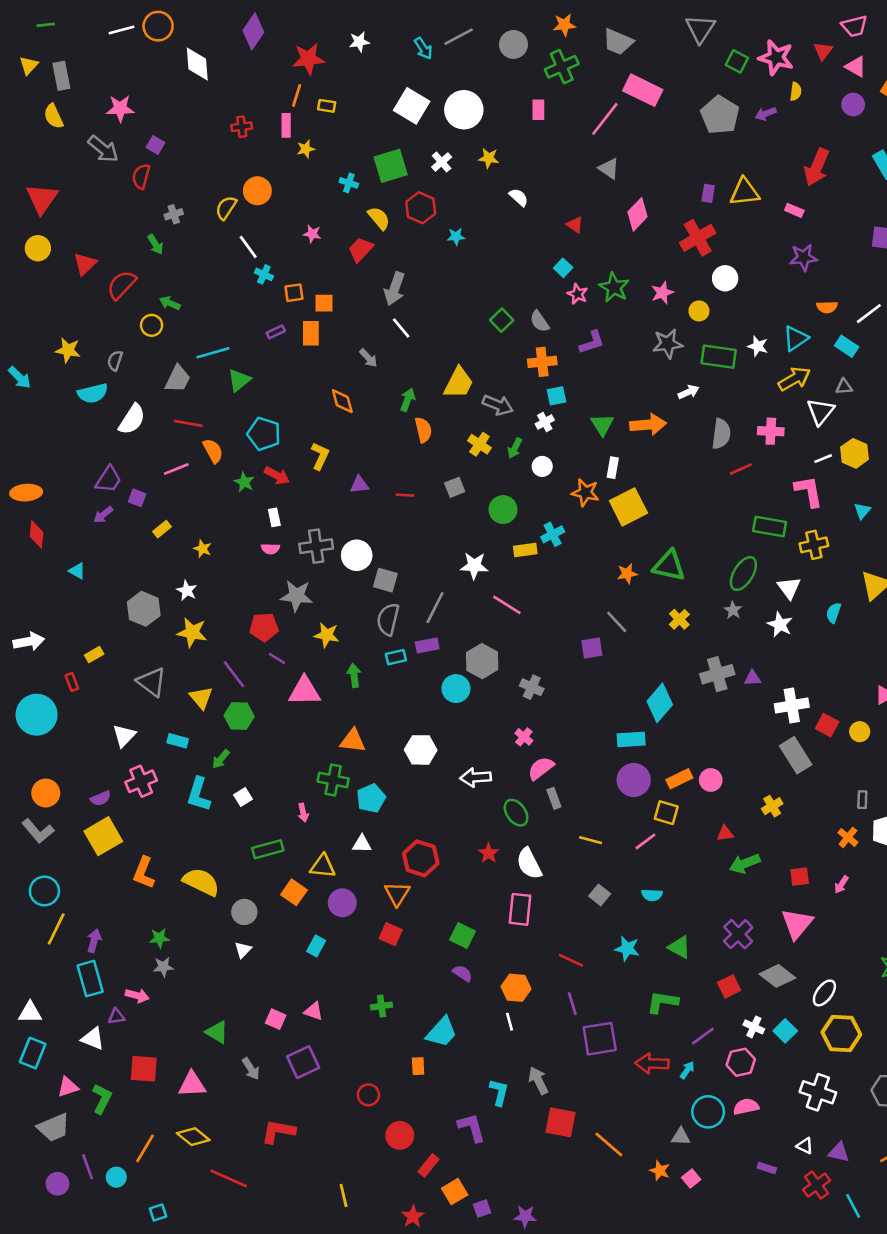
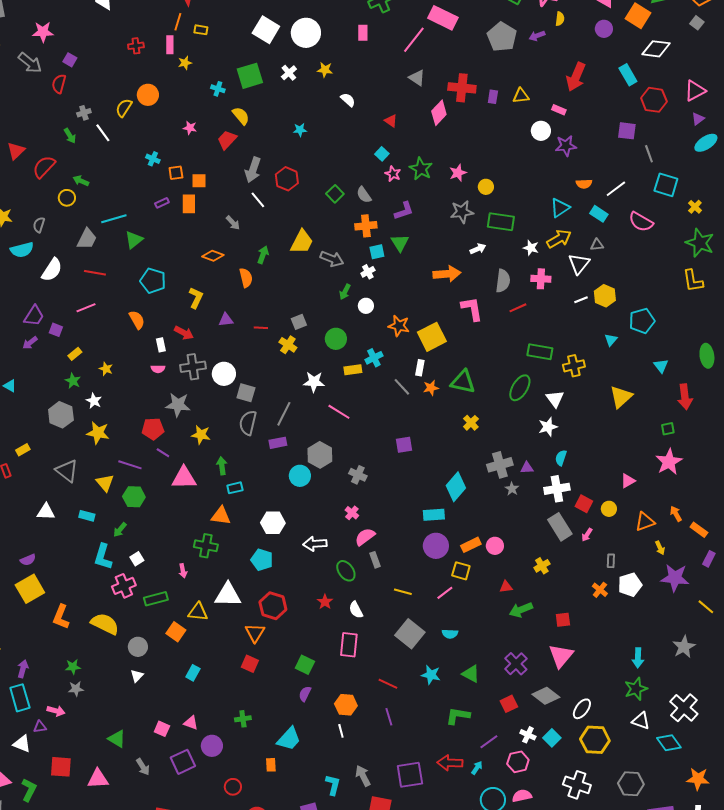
yellow triangle: (745, 192) -> (521, 96), size x0.7
red hexagon: (421, 208) -> (287, 179), moved
red cross: (698, 238) -> (462, 88), moved, turned 36
white line: (248, 247) -> (103, 133), moved
white circle: (725, 278) -> (541, 131), moved
white star: (758, 346) -> (531, 248), moved
orange diamond: (342, 401) -> (213, 256), turned -55
green triangle: (602, 425) -> (400, 243), moved
orange semicircle: (423, 430) -> (246, 278), moved
yellow cross: (479, 444) -> (288, 345), moved
orange semicircle: (213, 451) -> (137, 320), moved
white rectangle: (613, 468) -> (420, 368), moved
red arrow: (277, 476) -> (184, 333), moved
green star: (244, 482) -> (73, 381), moved
pink L-shape: (809, 491) -> (472, 309), moved
gray star: (733, 610) -> (512, 489), moved
cyan semicircle: (834, 613) -> (561, 458), moved
gray line: (617, 622) -> (402, 387), moved
white star: (780, 625) -> (548, 427), turned 30
cyan rectangle: (396, 657) -> (235, 488), moved
purple line: (234, 674) -> (130, 465), turned -35
white triangle: (124, 736) -> (46, 512), turned 48
pink cross: (141, 781) -> (124, 586), moved
cyan pentagon: (371, 798) -> (262, 560), moved, turned -30
white triangle: (362, 844) -> (228, 595), size x1.8
white semicircle: (529, 864) -> (356, 610), size x0.7
pink arrow: (841, 885) -> (587, 535), moved
gray square: (600, 895) -> (410, 634), size x1.8
purple circle: (342, 903) -> (212, 746), moved
purple semicircle: (462, 973) -> (305, 694), turned -98
purple square: (600, 1039) -> (410, 775), moved

